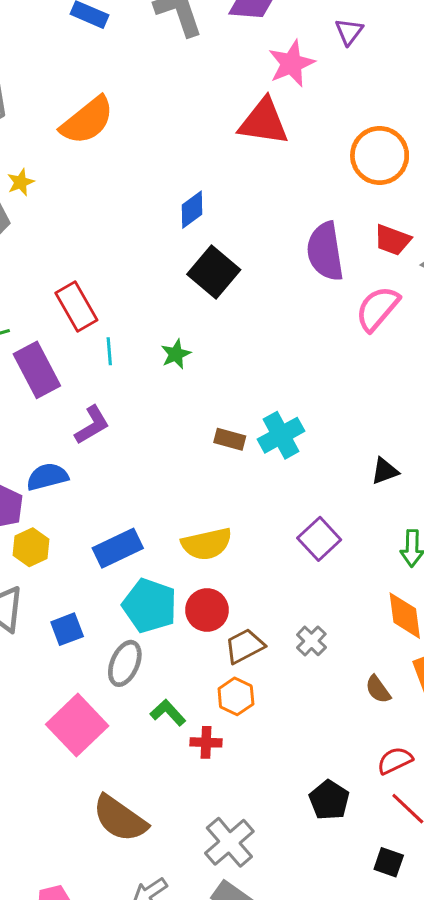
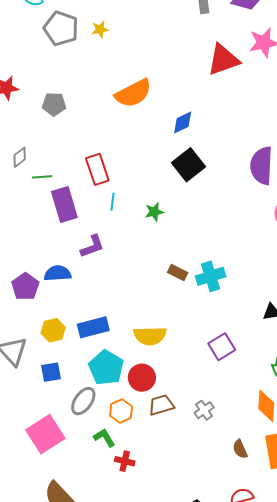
orange semicircle: (87, 120) -> (133, 93), moved
red triangle: (264, 122) -> (223, 60), moved, turned -39
yellow star: (21, 182) -> (100, 29), moved
yellow hexagon: (31, 547) -> (53, 330), moved
orange hexagon: (236, 696) -> (121, 411), moved

